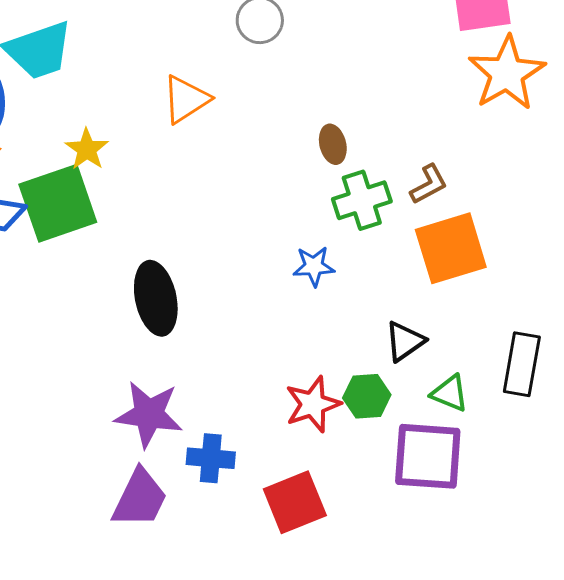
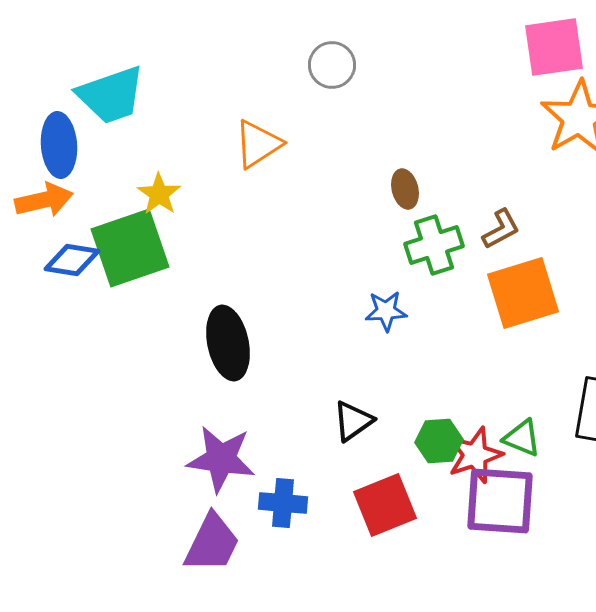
black triangle: (405, 341) -> (353, 421), moved
red star: (313, 404) -> (475, 455), moved
red square: (295, 502) -> (385, 505), moved

